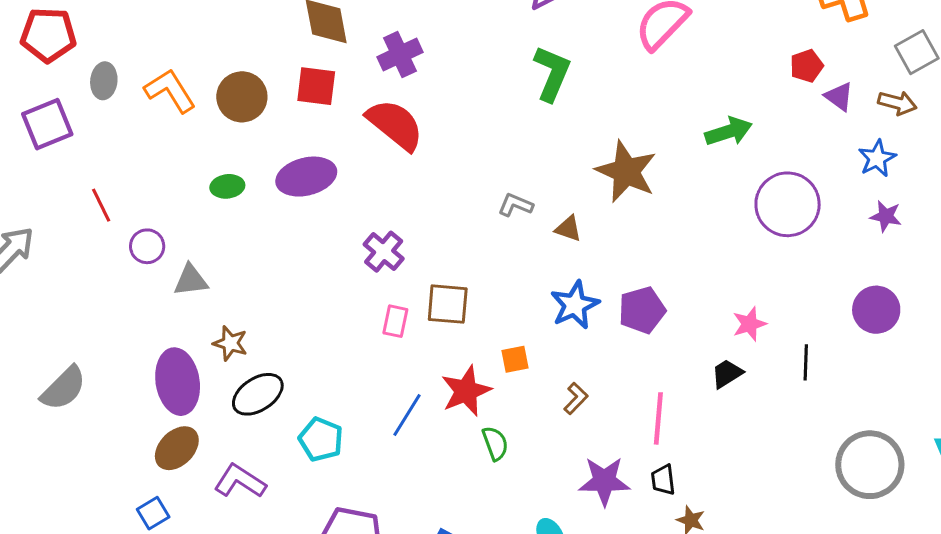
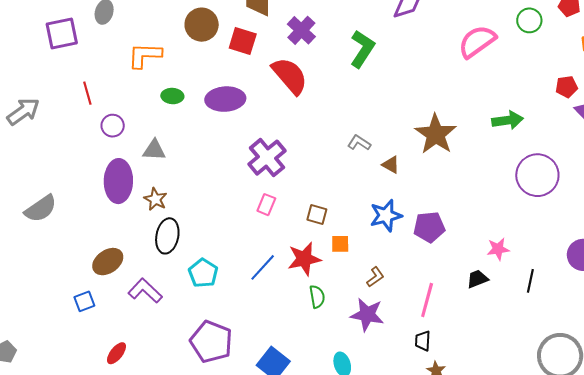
purple cross: (400, 55) -> (301, 30), turned -32
green L-shape: (552, 73) -> (362, 49), moved
orange L-shape: (170, 91) -> (145, 55), moved, turned -66
brown circle: (242, 97) -> (202, 25), moved
purple cross: (384, 252) -> (267, 158), size x1.4
gray triangle: (191, 280) -> (154, 150), moved
brown square: (448, 304) -> (317, 215), moved, size x0.7
purple ellipse: (178, 382) -> (118, 181), moved
black ellipse: (258, 394) -> (167, 236), turned -56
purple star: (604, 481) -> (367, 315), moved

